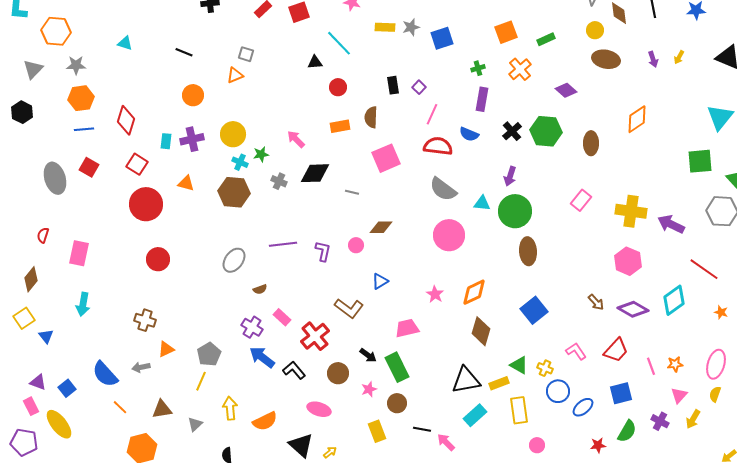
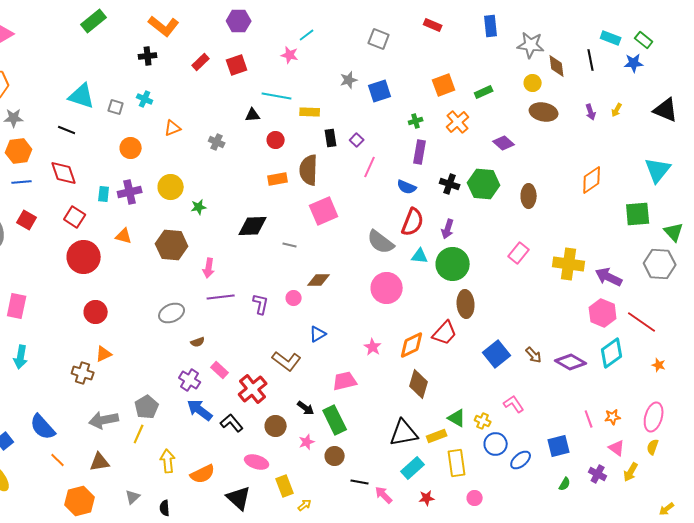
yellow rectangle: (385, 27) -> (310, 112), moved
cyan triangle: (125, 43) -> (82, 96), moved, size x1.8
cyan line: (339, 43) -> (277, 96), turned -36
black line: (184, 52) -> (67, 130), moved
gray square: (246, 54) -> (116, 107), moved
brown semicircle: (371, 117) -> (309, 170), size x1.4
orange diamond: (637, 119) -> (592, 180), moved
red diamond: (126, 120) -> (64, 173), turned -36
black cross: (512, 131) -> (450, 184), turned -30
pink arrow: (296, 139) -> (209, 268), moved, turned -126
red semicircle: (438, 146) -> (413, 222), moved, turned 104
cyan cross: (240, 162) -> (145, 99), moved
gray cross: (279, 181) -> (217, 142), moved
gray ellipse: (234, 260) -> (172, 313), turned 30
pink hexagon: (628, 261) -> (603, 313), moved
blue square: (534, 310) -> (497, 354), moved
orange triangle: (166, 349) -> (104, 354), moved
red trapezoid: (616, 350) -> (445, 333), moved
gray arrow: (141, 367) -> (104, 420), moved, size x1.6
pink triangle: (679, 395) -> (617, 448), turned -36
gray triangle: (195, 424) -> (133, 497), moved
yellow rectangle: (377, 431) -> (285, 486), moved
green semicircle: (627, 431) -> (565, 484), size x0.6
red star: (598, 445) -> (427, 498), moved
yellow arrow: (330, 452) -> (305, 505), moved

